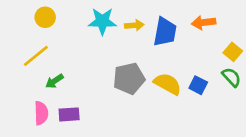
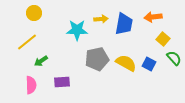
cyan star: (102, 21) -> (77, 30), moved
yellow square: (233, 52) -> (163, 39), moved
purple rectangle: (69, 114) -> (62, 82), moved

